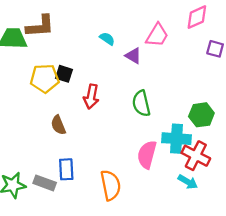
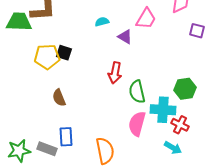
cyan semicircle: (107, 39) -> (102, 22), turned -48
red arrow: (91, 97) -> (115, 73), moved
green semicircle: (141, 103) -> (137, 92), moved
red cross: (196, 156) -> (180, 125), size x0.7

